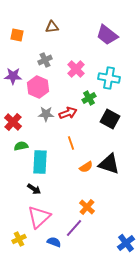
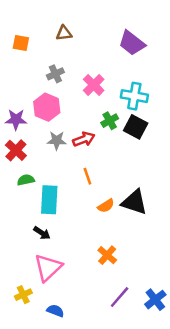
purple star: (13, 76) -> (16, 119), moved
black square: (110, 119) -> (136, 127), moved
purple line: (74, 228) -> (120, 297), moved
blue semicircle: (54, 242) -> (55, 311), moved

